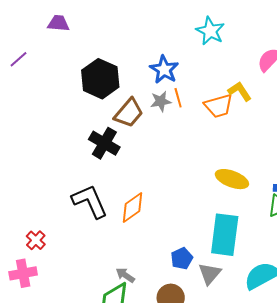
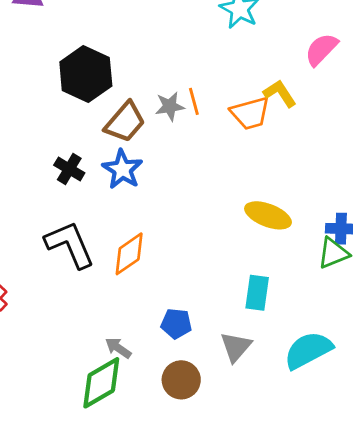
blue star: (164, 70) -> (122, 169), moved
black cross: (104, 143) -> (69, 169), moved, size x0.7
cyan rectangle: (225, 235) -> (257, 293), size x0.6
blue pentagon: (182, 258) -> (176, 324), moved, turned 30

